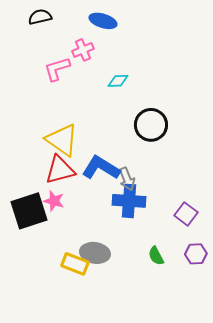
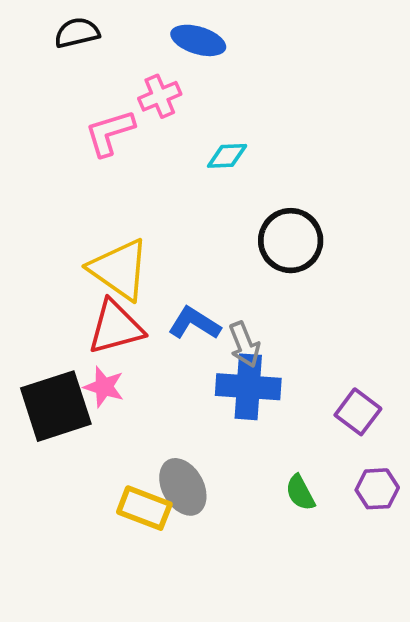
blue L-shape: (101, 168) -> (194, 323), size x0.7
gray ellipse: (95, 253) -> (183, 487), turned 52

